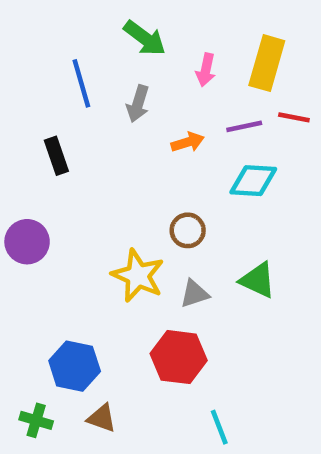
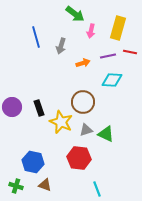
green arrow: (145, 38) -> (75, 14), moved
black rectangle: (56, 156) -> (39, 108), moved
brown circle: (188, 230) -> (83, 102), size x1.5
green triangle: (258, 280) -> (106, 134), moved

